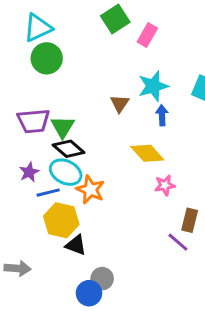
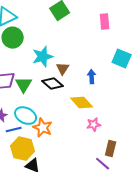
pink rectangle: (147, 35) -> (105, 22), moved, turned -35
cyan star: (153, 86) -> (43, 57), moved
black diamond: (69, 149) -> (53, 84), moved

